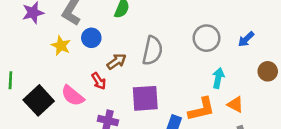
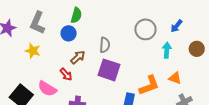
blue circle: (91, 38) -> (69, 33), moved
gray semicircle: (152, 51) -> (105, 45), size x0.7
cyan arrow: (218, 78) -> (167, 50), moved
purple square: (145, 98) -> (109, 70), moved, turned 30

